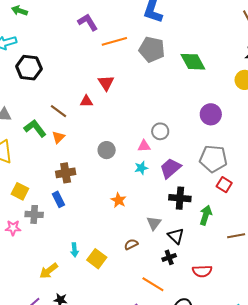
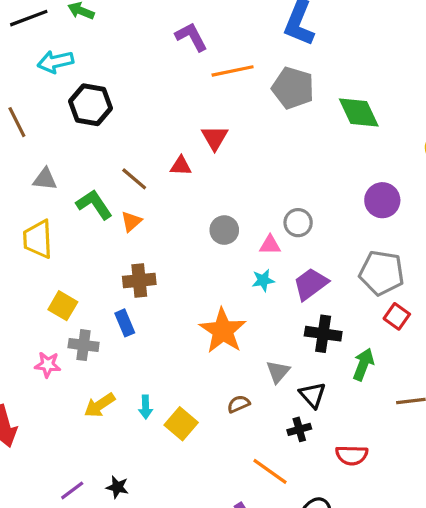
gray circle: (107, 150) -> (224, 230), moved
orange star: (119, 200) -> (223, 331), size x1.8
yellow arrow: (49, 271) -> (100, 405), moved

